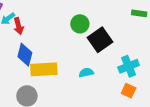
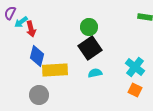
black square: (100, 40) -> (90, 48), moved
cyan cross: (129, 66) -> (135, 67), turned -30

